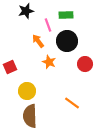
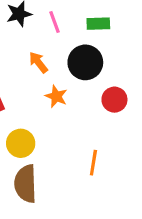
green rectangle: (66, 15) -> (98, 24), moved
pink line: (48, 25) -> (55, 22), moved
orange line: (72, 103) -> (93, 163), turned 63

